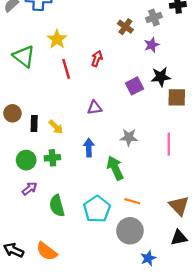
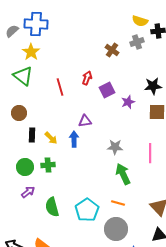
yellow star: (57, 39) -> (31, 52), moved
purple star: (152, 45) -> (128, 102), moved
black star: (161, 77) -> (153, 86), moved
purple square: (135, 86) -> (107, 90), moved
brown circle: (12, 113) -> (19, 113), moved
blue arrow: (89, 148) -> (74, 139), moved
green arrow: (115, 168) -> (123, 174), moved

